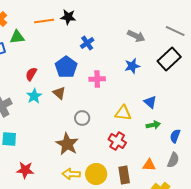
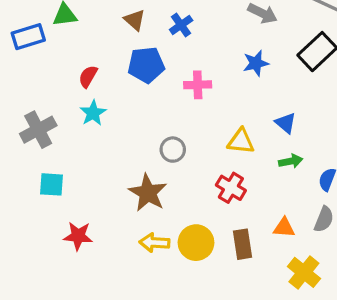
blue pentagon: (66, 67) -> (146, 65), turned 30
brown triangle: (59, 93) -> (135, 20), moved

